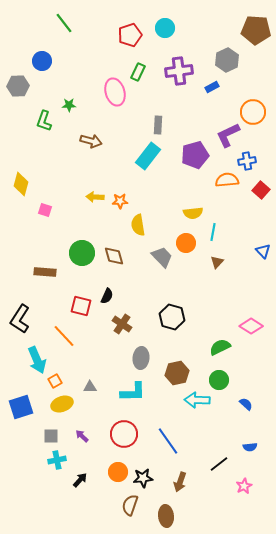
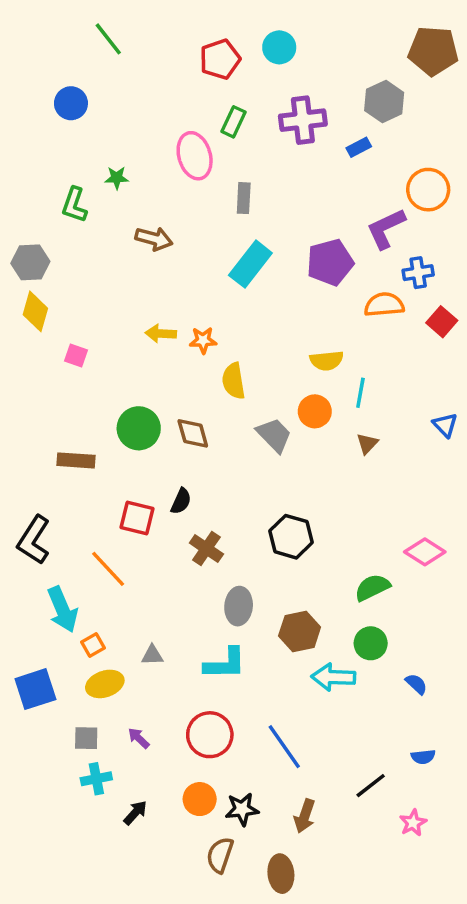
gray hexagon: (18, 86) -> (30, 262), moved
gray rectangle: (158, 125) -> (244, 198), moved

